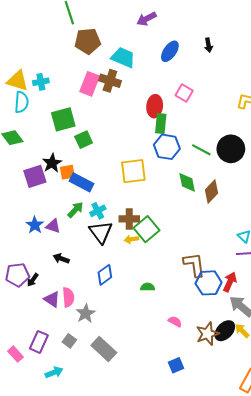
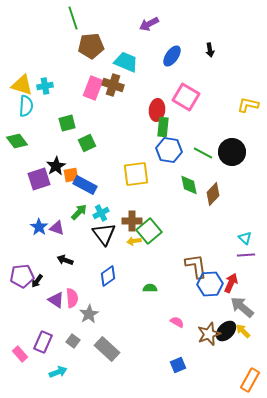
pink square: (184, 93) -> (186, 97), size x1.5
green square: (63, 119) -> (67, 123), size x0.7

